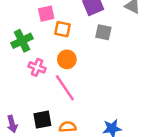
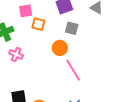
orange circle: (67, 59) -> (60, 48), moved
pink line: (65, 88) -> (73, 70), moved

